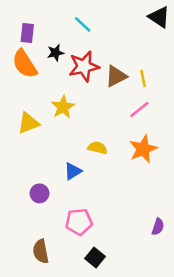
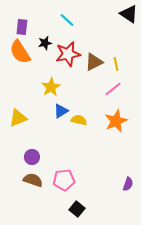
yellow triangle: (28, 123) -> (18, 118), moved
blue triangle: (73, 171) -> (61, 111), moved
brown semicircle: (41, 251) -> (33, 180), moved, turned 120

